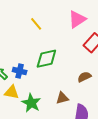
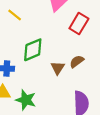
brown triangle: (62, 98) -> (58, 68), moved, turned -32

